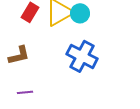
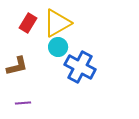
cyan circle: (80, 13) -> (58, 47), moved

